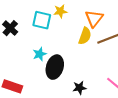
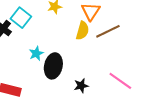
cyan square: (42, 20) -> (21, 18), moved, turned 30

